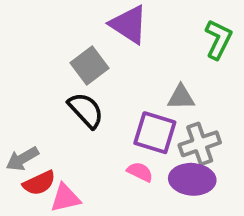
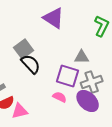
gray square: (90, 65) -> (24, 49), moved
purple ellipse: (192, 179) -> (88, 101), turned 40

